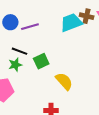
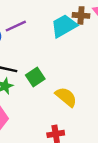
purple line: (30, 27) -> (16, 26), moved

